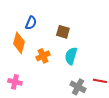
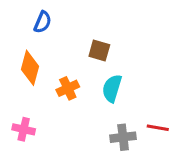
blue semicircle: (31, 23) -> (43, 22), moved
gray cross: (78, 87) -> (123, 137), turned -35

